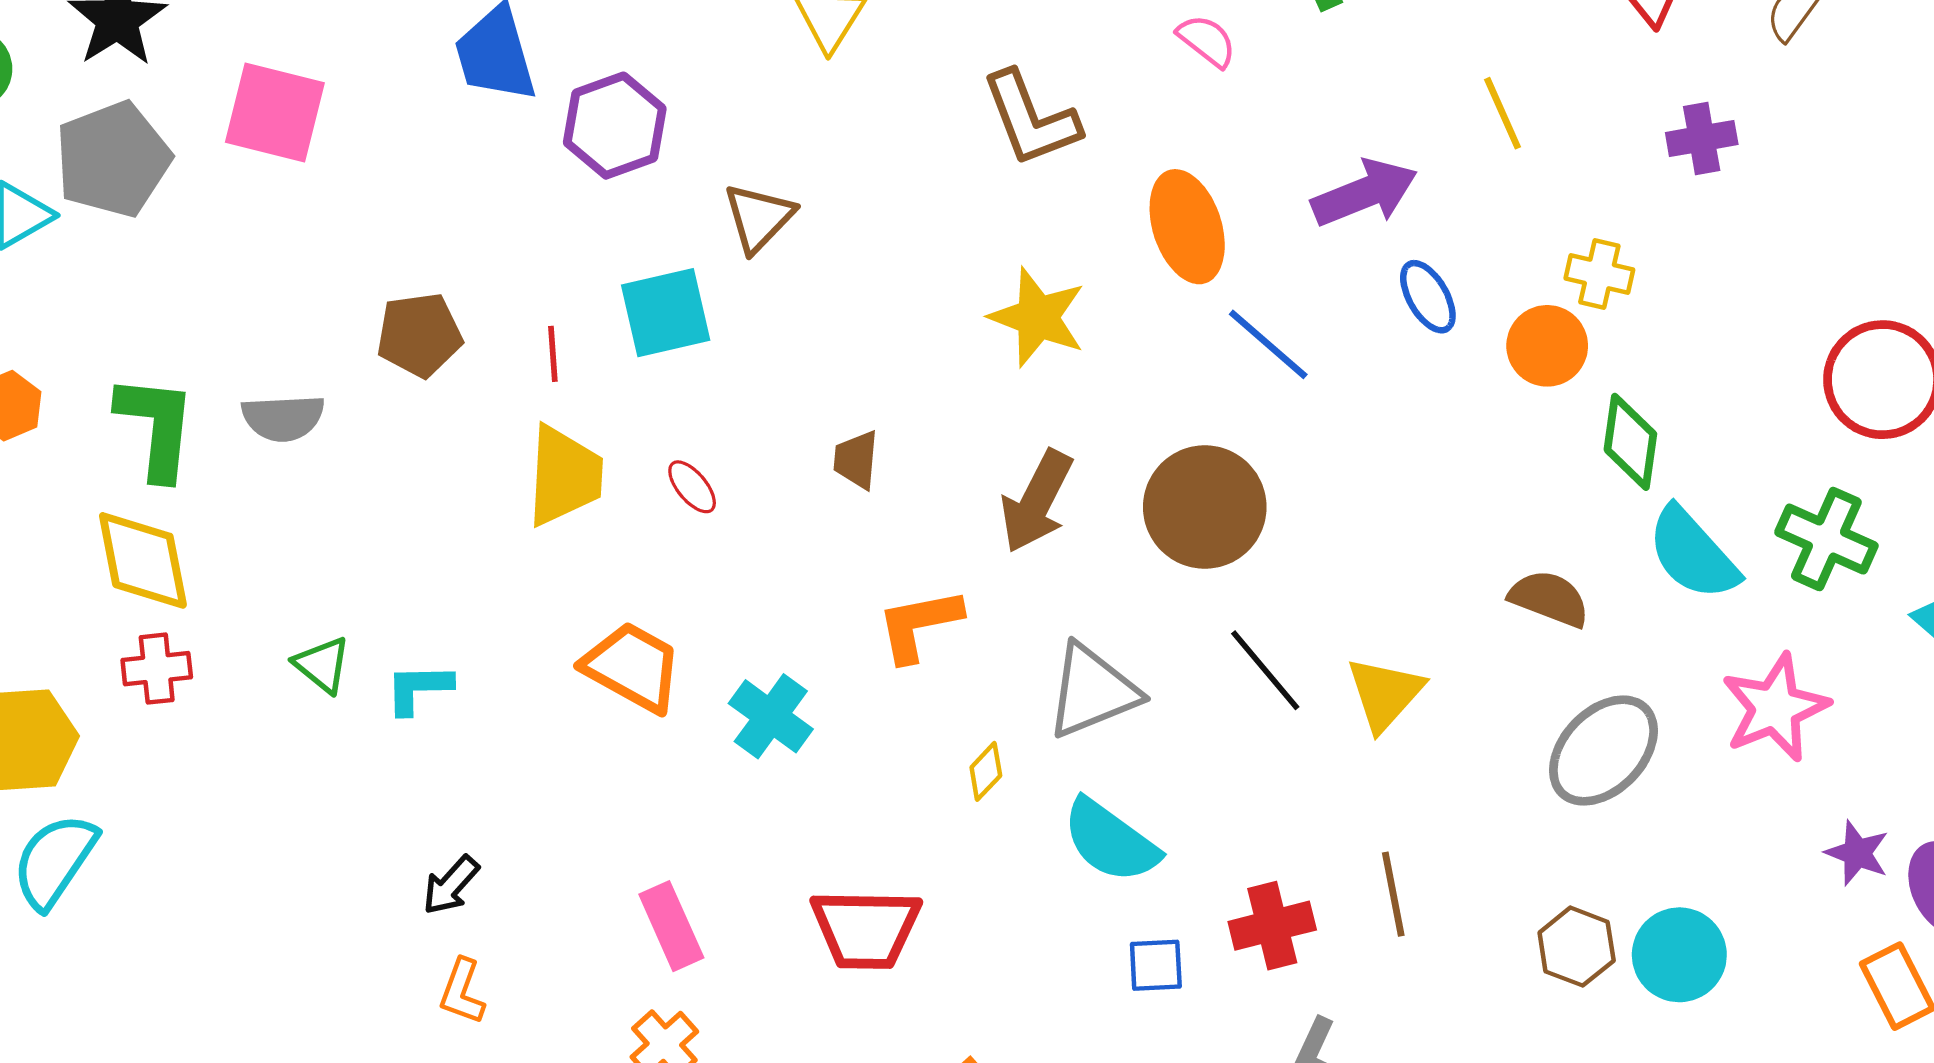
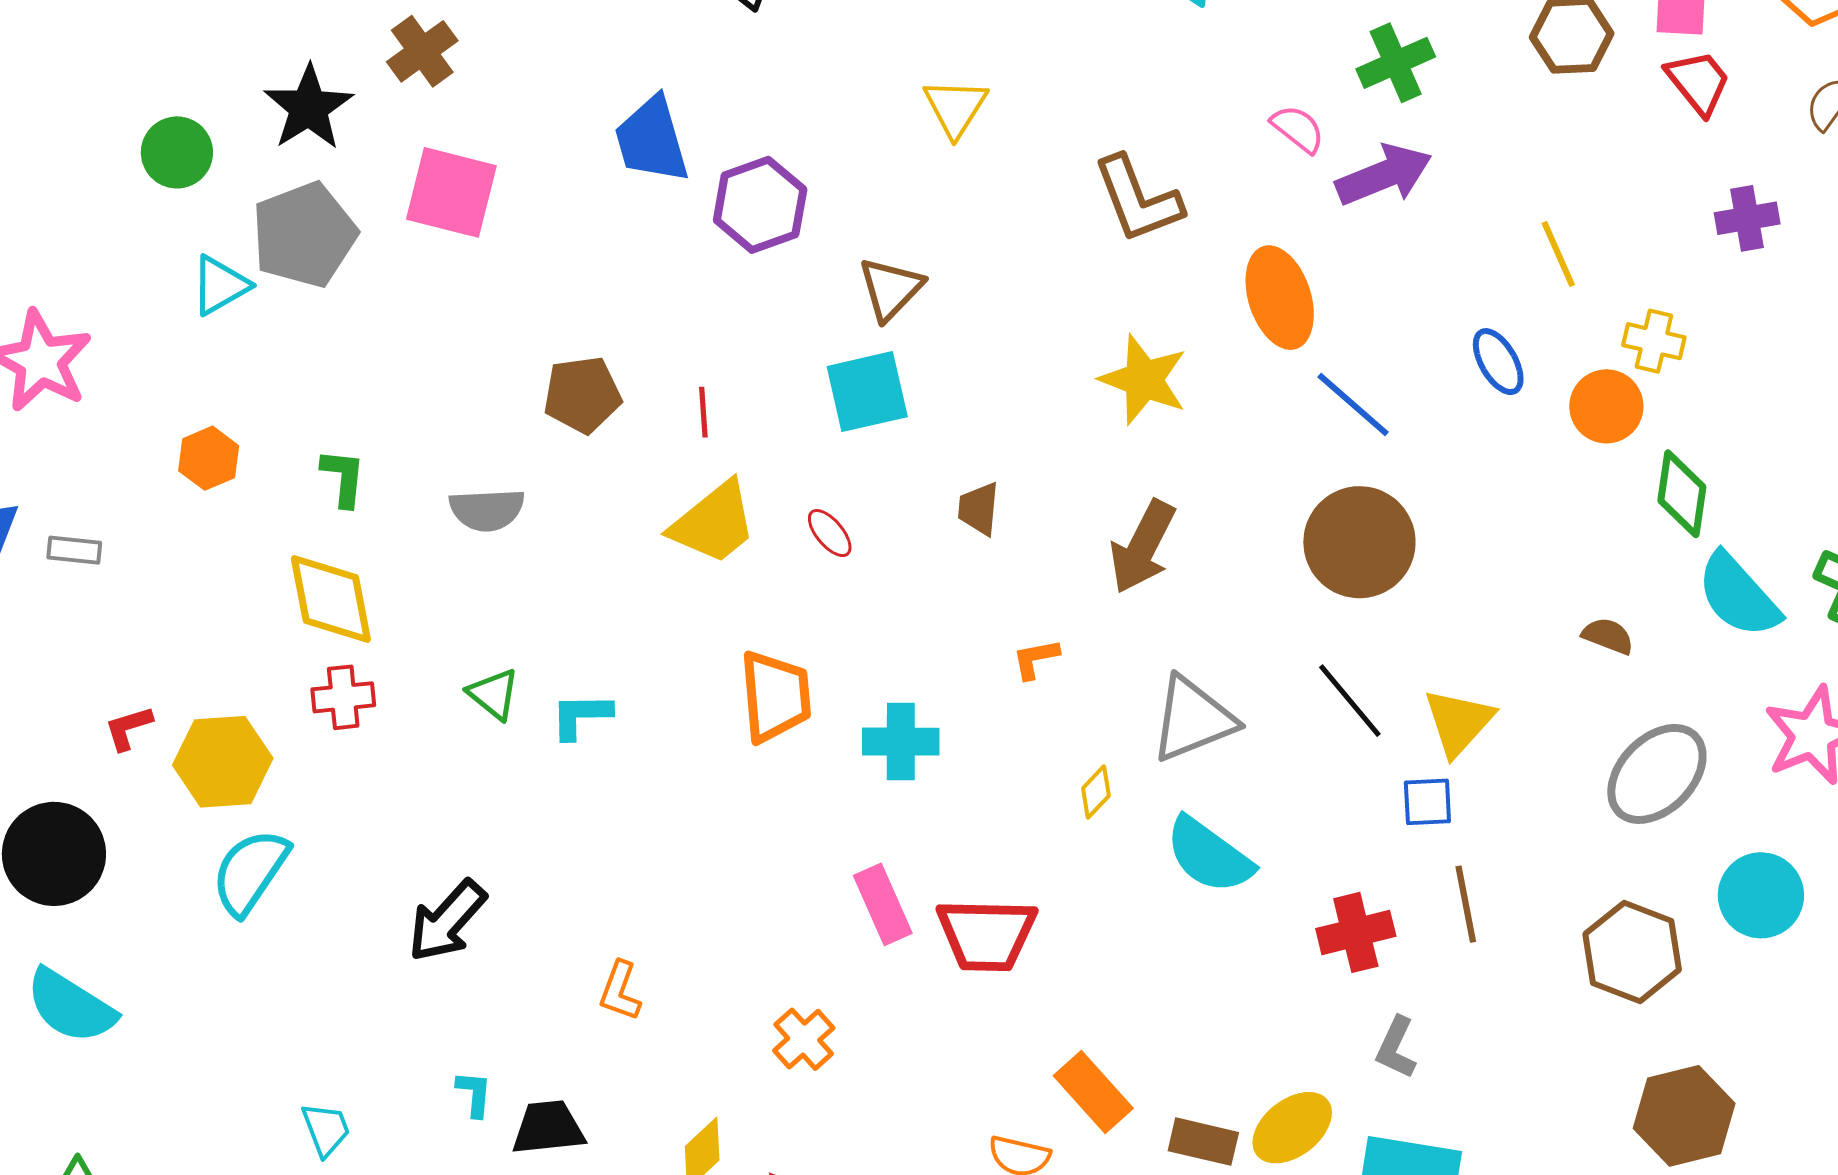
yellow line: (1503, 113) -> (1558, 254), moved
purple arrow: (1365, 193) -> (1384, 175), moved
cyan square: (666, 313) -> (867, 392), moved
gray semicircle: (283, 418) -> (487, 510), moved
green L-shape: (156, 427) -> (343, 478), size x0.6
yellow trapezoid: (564, 476) -> (714, 523), turned 48
brown circle: (1205, 507) -> (1359, 542), moved
brown semicircle: (1549, 599) -> (1608, 636), size x0.7
orange L-shape: (919, 625) -> (1036, 659), size x0.6
orange trapezoid: (632, 667) -> (775, 696), turned 56
cyan cross: (771, 716) -> (901, 742), turned -36
black arrow: (451, 885) -> (447, 921), moved, size x1.5
pink rectangle: (671, 926) -> (883, 904), moved
brown hexagon: (1577, 947) -> (1632, 952), size x1.4
cyan circle: (1679, 955) -> (1761, 895), moved
blue square: (1156, 965) -> (1427, 802), moved

